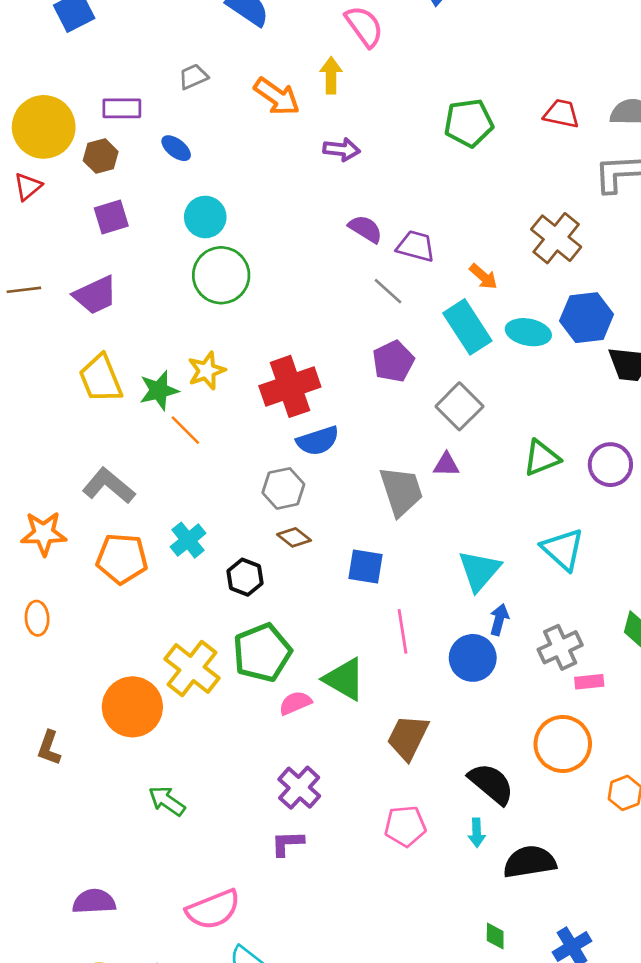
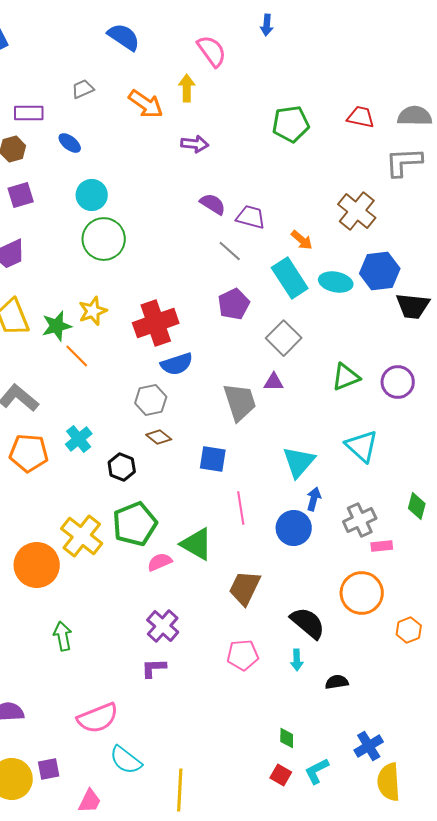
green arrow: (167, 801) -> (63, 636), turned 44
black semicircle: (530, 862) -> (337, 682), size x0.6
green diamond: (495, 936) -> (287, 738), moved

